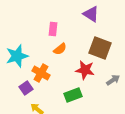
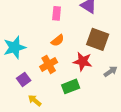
pink rectangle: (53, 29) -> (57, 13), moved
orange cross: (41, 73) -> (49, 64), moved, turned 30

